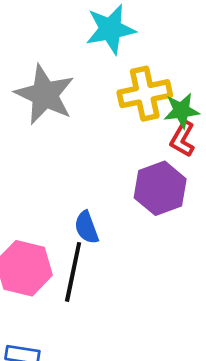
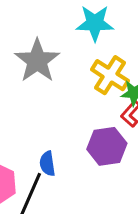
yellow cross: (145, 94) -> (110, 75), turned 33

